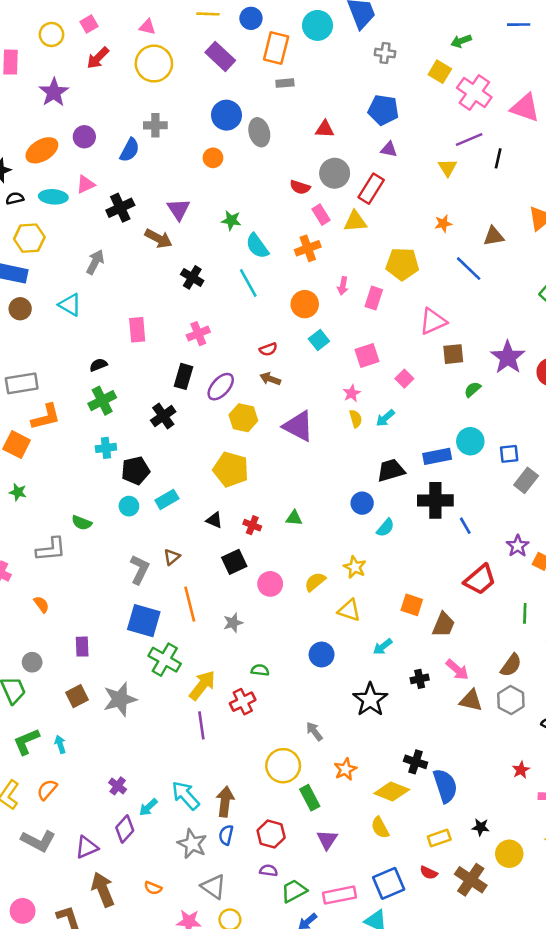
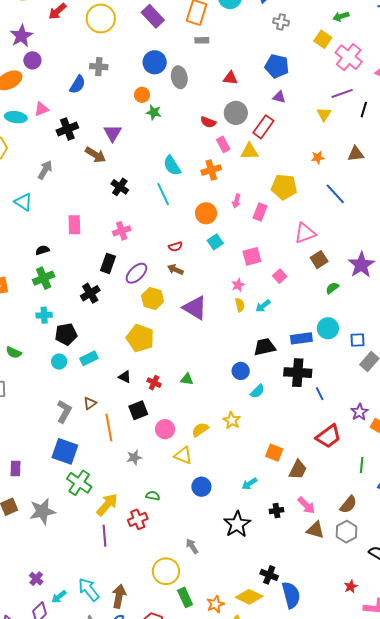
purple circle: (84, 137) -> (32, 60), moved
green star: (231, 220) -> (154, 112), moved
brown triangle: (494, 236) -> (356, 154), moved
brown square: (453, 354) -> (319, 260), turned -30
green semicircle: (82, 523) -> (14, 352), moved
orange line: (190, 604) -> (109, 428), moved
yellow triangle: (349, 610) -> (183, 455), moved
orange star: (345, 769) -> (215, 604), moved

